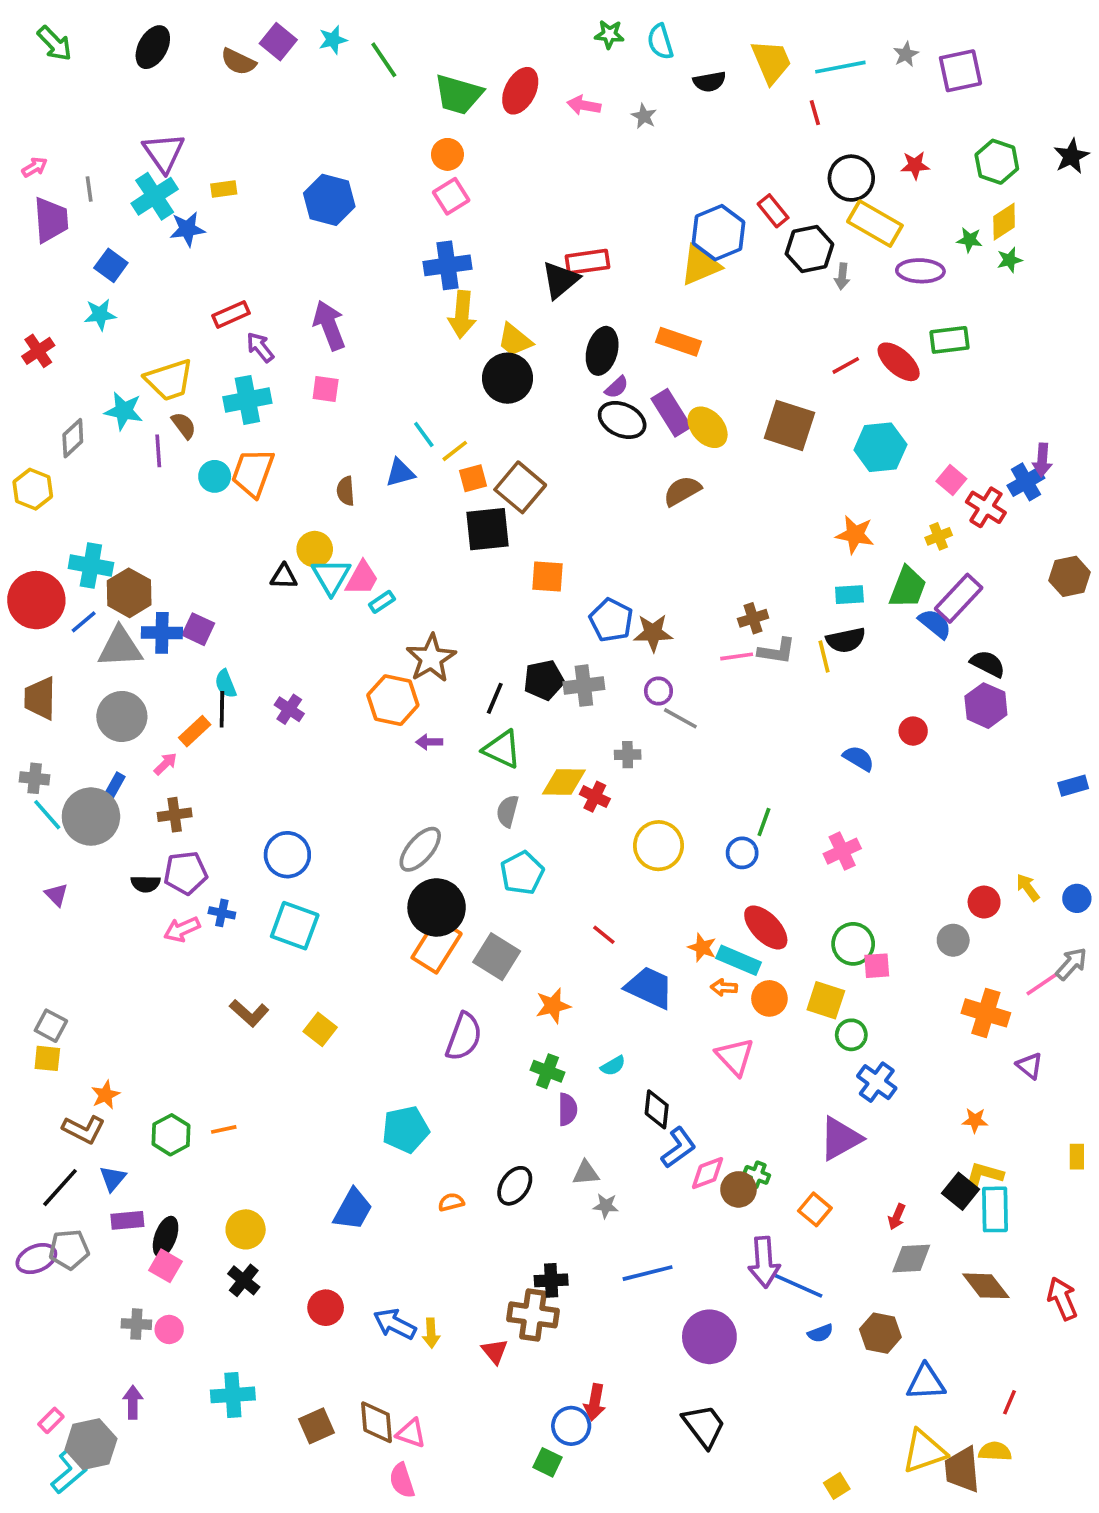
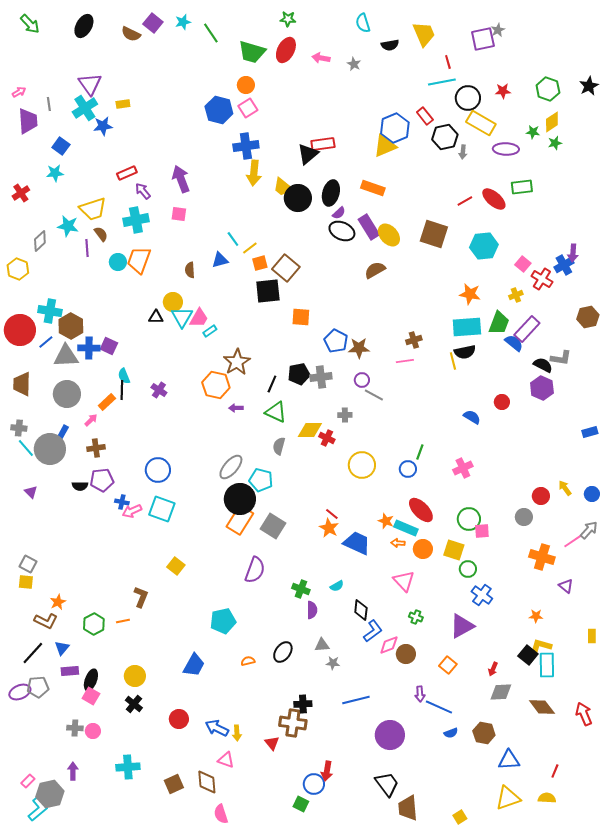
green star: (609, 34) -> (288, 19), moved
cyan line: (840, 67) -> (442, 82), moved
purple square: (960, 71) -> (483, 39), moved
blue hexagon: (329, 200) -> (219, 110), moved
black circle: (507, 378) -> (298, 198), moved
cyan rectangle: (849, 595) -> (467, 327), size x1.8
gray L-shape: (777, 651) -> (561, 358), moved
cyan pentagon: (522, 873) -> (261, 480), moved, turned -30
pink arrow: (182, 929) -> (132, 511), moved
orange star: (553, 1006) -> (329, 528), moved, turned -30
brown L-shape: (249, 1013) -> (141, 597), moved, turned -110
green cross: (757, 1175) -> (416, 617), moved
purple arrow: (764, 1262) -> (420, 694), size x0.6
pink triangle: (411, 1433) -> (226, 760), moved
brown trapezoid: (962, 1470) -> (408, 808), moved

